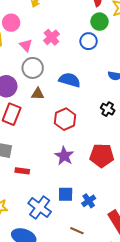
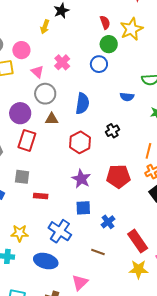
blue semicircle: (70, 80) -> (82, 103), turned 85
black cross: (108, 109) -> (113, 131), moved, turned 32
blue square: (66, 194) -> (83, 208), moved

